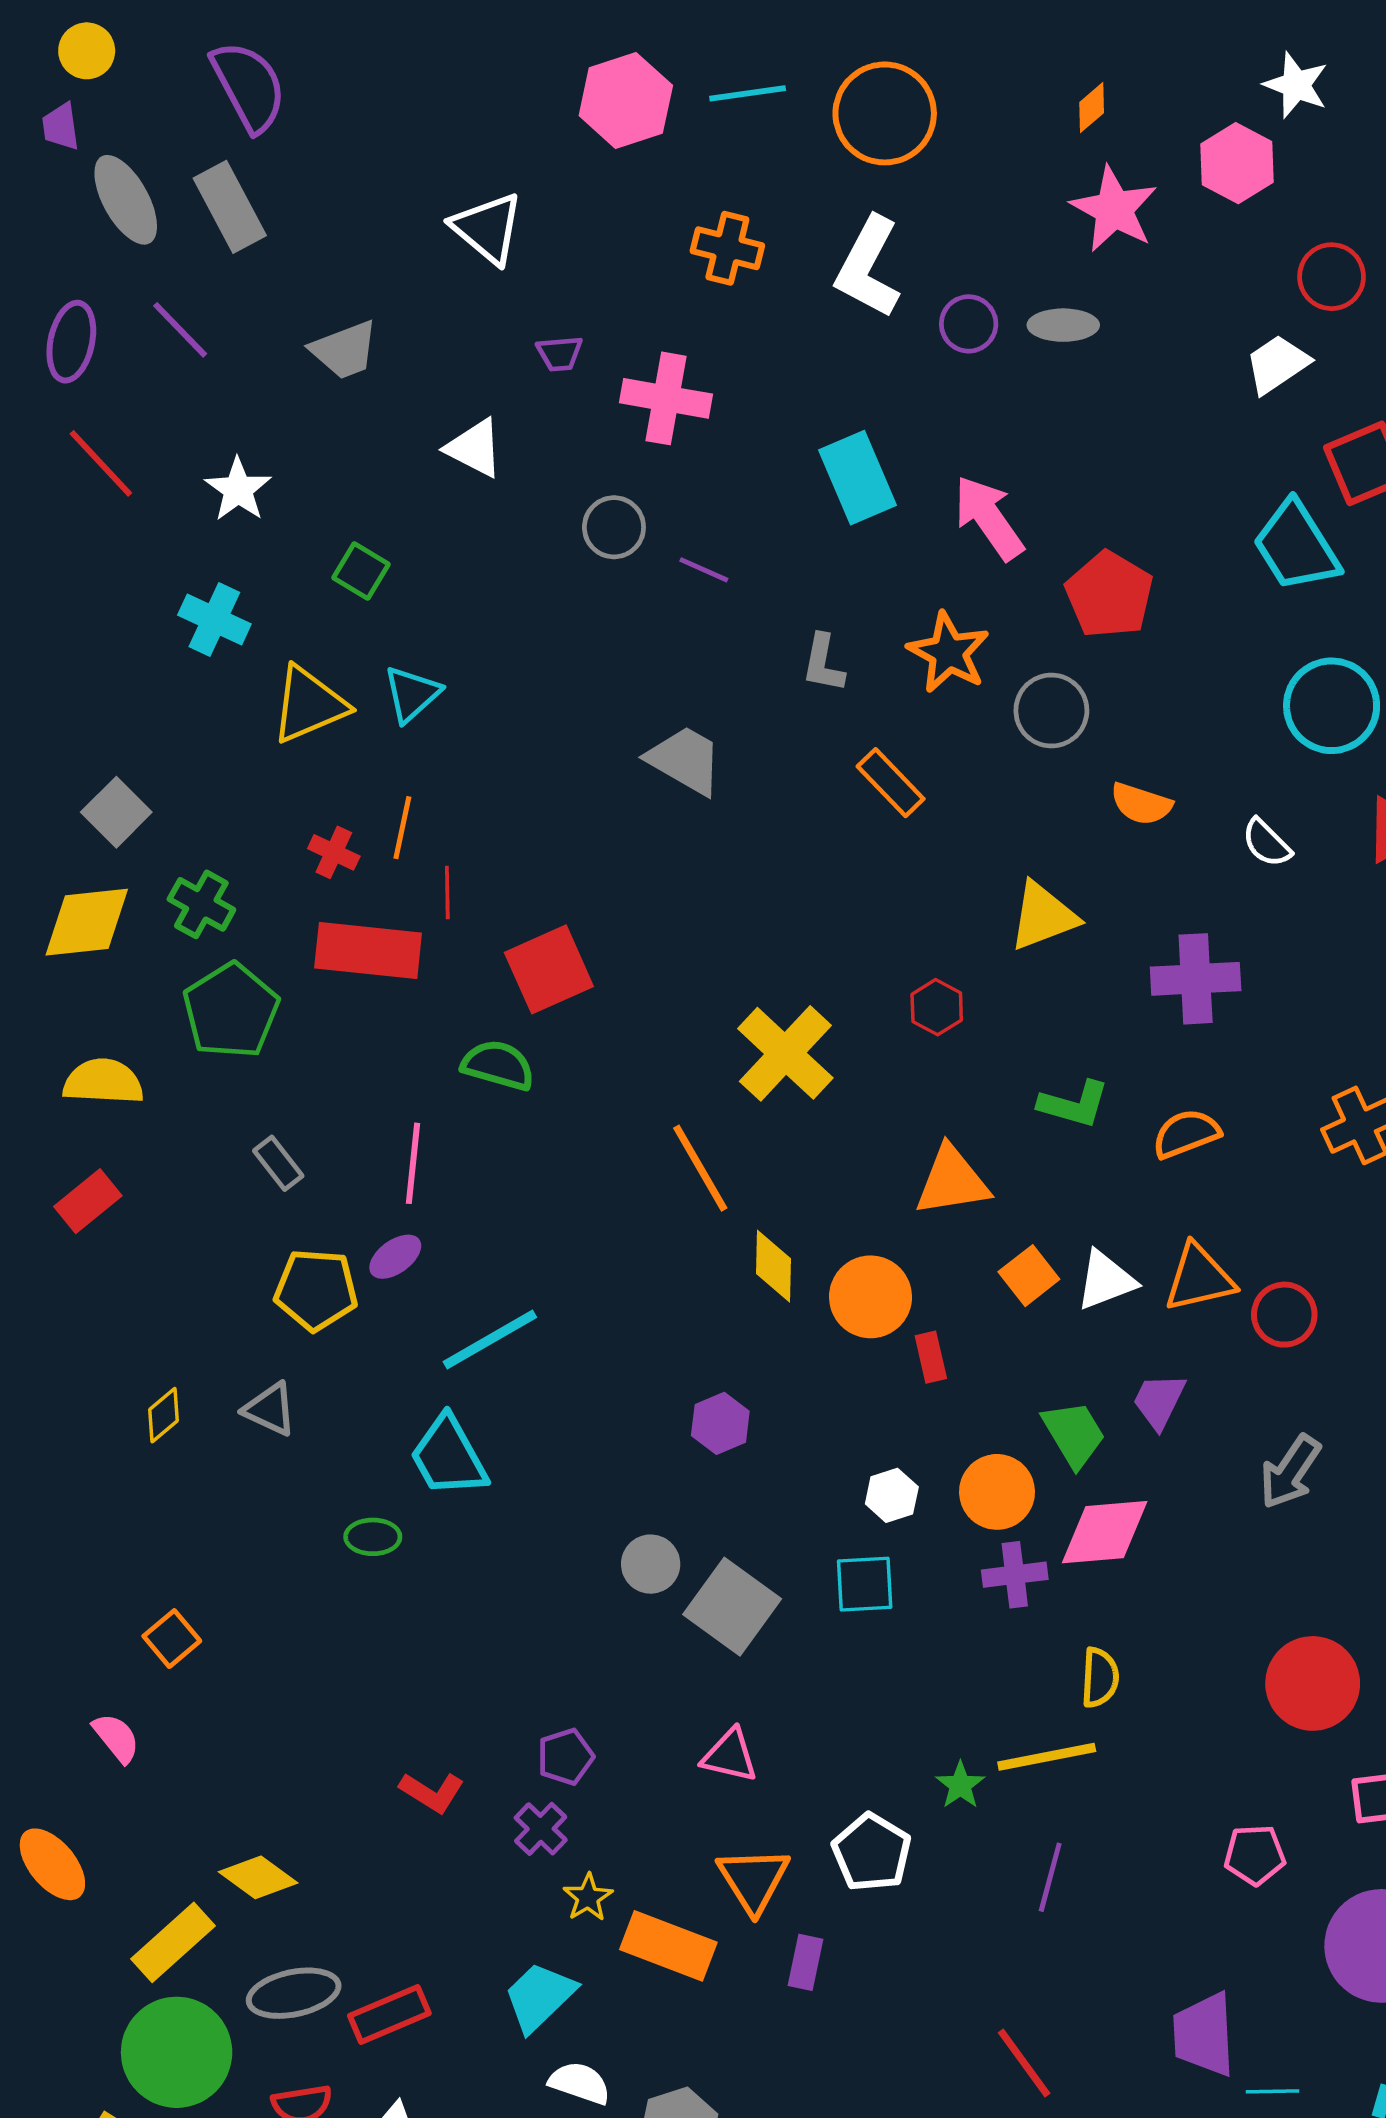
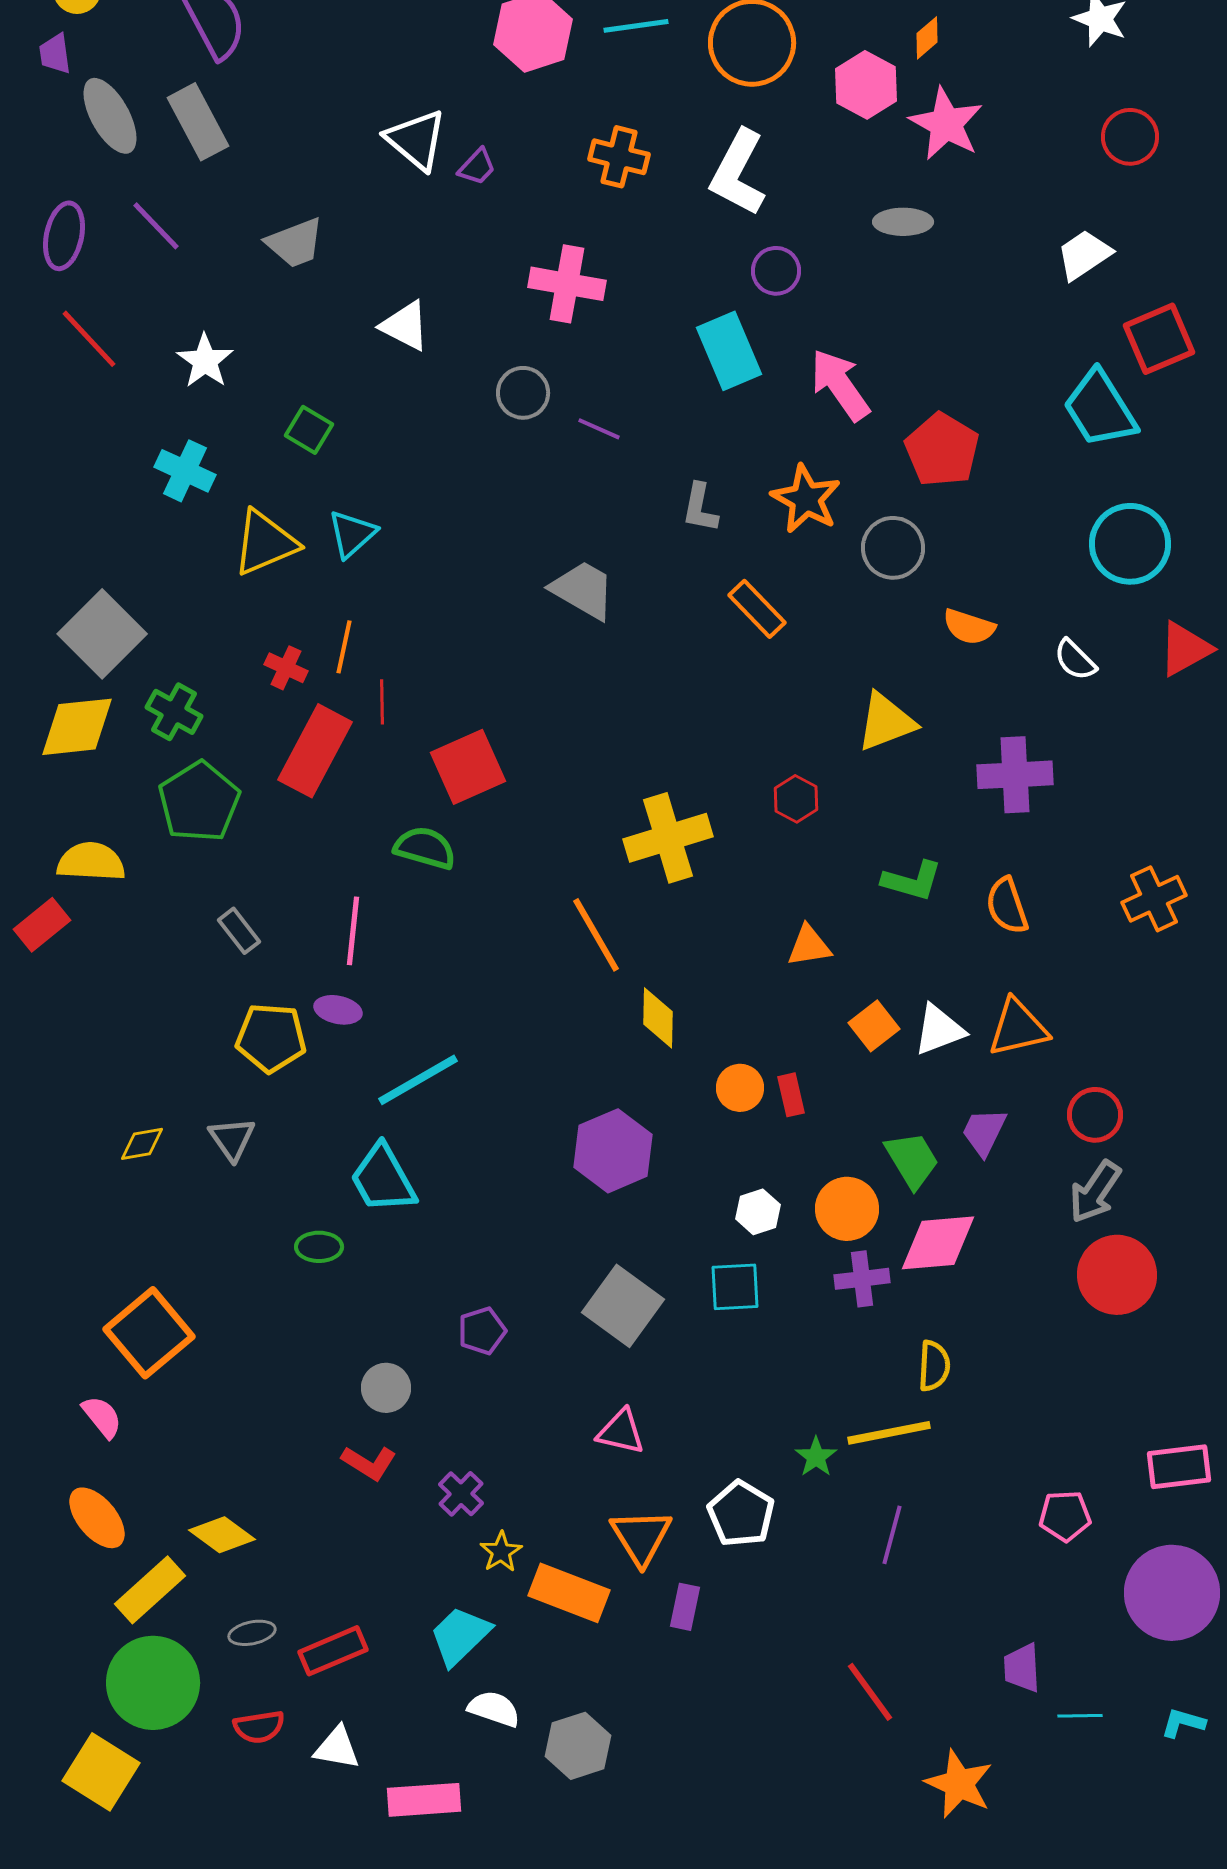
pink hexagon: (1237, 163) -> (866, 85), moved
red circle: (1332, 277) -> (1130, 137), moved
purple circle: (969, 324) -> (776, 271), moved
purple trapezoid: (560, 353) -> (477, 167), moved, turned -42
gray square: (116, 812) -> (102, 634), size x1.5
red rectangle: (368, 950) -> (315, 751), turned -68
yellow cross: (785, 1053) -> (668, 838), turned 30
orange semicircle: (1186, 1134) -> (1007, 906), turned -88
orange triangle: (952, 1181) -> (809, 946), size x0.7
red rectangle: (88, 1201) -> (42, 925), moved
purple ellipse: (395, 1257) -> (338, 1010), turned 48
orange circle: (871, 1297) -> (740, 1088), moved, size x0.7
red circle: (1284, 1315) -> (1095, 1115), moved
gray triangle: (270, 1409) -> (232, 1139), turned 30
yellow diamond: (164, 1415) -> (142, 1144), turned 30
purple hexagon: (720, 1423) -> (613, 1151), size x1.6
gray circle: (651, 1564) -> (386, 1388), moved
orange square: (172, 1639) -> (149, 1333), size x1.8
red circle: (1313, 1683) -> (1117, 1275), moved
purple pentagon: (565, 1757) -> (482, 1331), moved
orange ellipse: (52, 1864) -> (97, 1518), moved
gray ellipse: (294, 1993) -> (252, 1633), size x0.6
purple trapezoid: (1204, 2035) -> (1022, 1668), size x0.7

